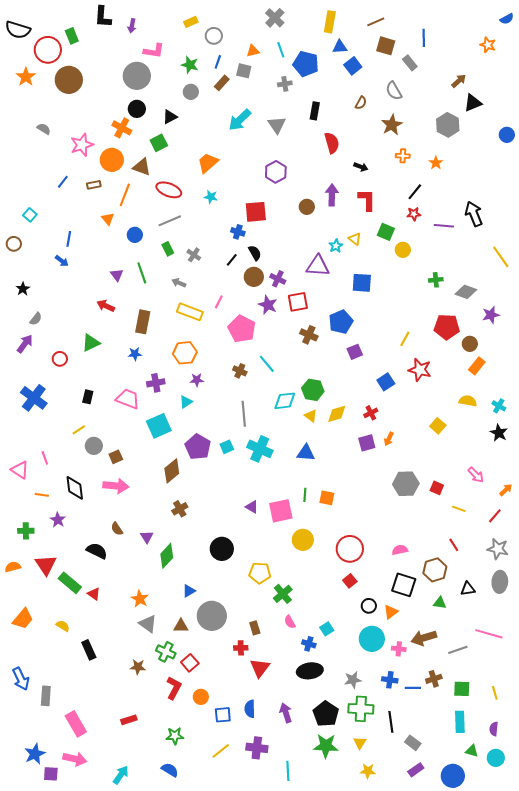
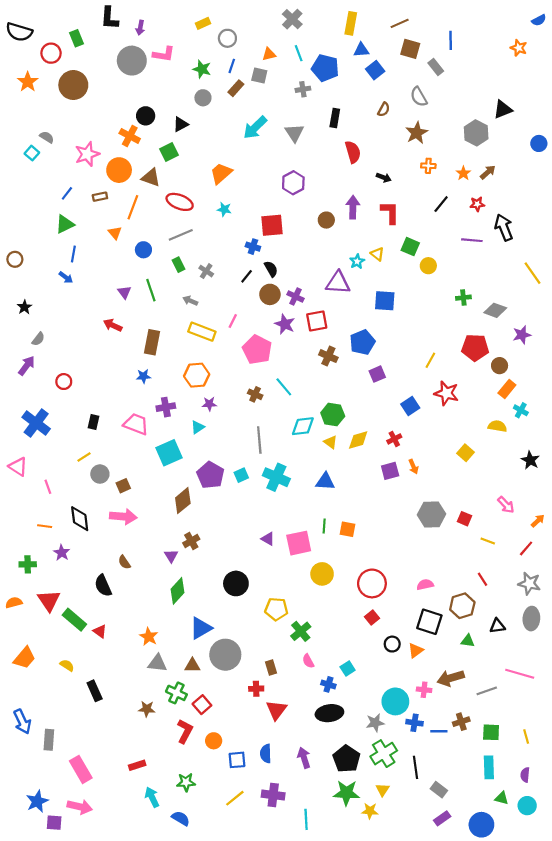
red circle: (48, 50) -> (51, 53), size x0.7
gray circle: (137, 76) -> (132, 61), moved
brown arrow: (459, 81) -> (488, 172), moved
red star: (414, 214) -> (477, 204), moved
cyan square: (30, 215) -> (32, 153), moved
green triangle: (91, 343) -> (65, 224), moved
cyan cross: (499, 406) -> (521, 410), moved
orange arrow: (389, 439) -> (413, 467), turned -48
pink triangle: (20, 470) -> (18, 467), moved
purple triangle: (147, 537) -> (171, 556), moved
black semicircle: (97, 551) -> (103, 586), turned -140
blue triangle: (189, 591) -> (201, 628), size x1.6
gray triangle: (148, 624) -> (157, 663), turned -30
cyan circle: (372, 639) -> (395, 701), moved
green cross: (361, 709) -> (384, 754), turned -35
yellow star: (368, 771) -> (370, 811), moved
cyan arrow: (121, 775) -> (152, 797), moved, turned -60

